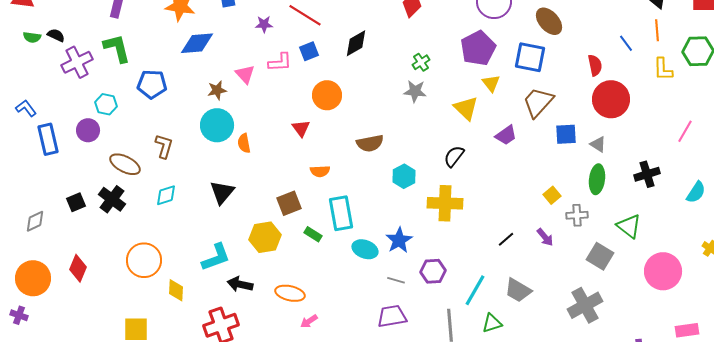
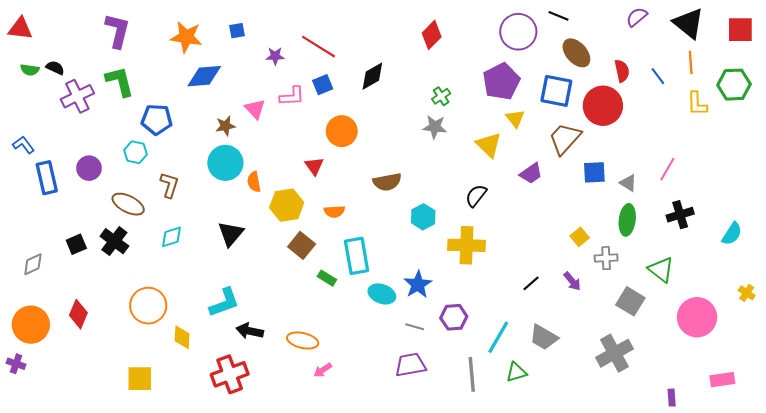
red semicircle: (595, 65) -> (622, 71), moved
red circle: (611, 99) -> (603, 106), moved
cyan hexagon: (106, 104) -> (136, 152), moved
pink line: (685, 131) -> (667, 169), moved
brown square: (289, 203) -> (302, 245), turned -30
yellow hexagon: (265, 237) -> (287, 205), moved

